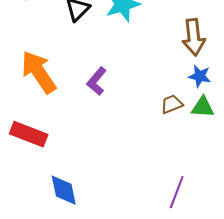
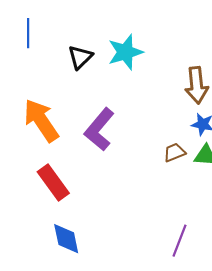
purple L-shape: (97, 81) -> (99, 129), size x1.5
red rectangle: (29, 134) -> (53, 183), moved, turned 33

